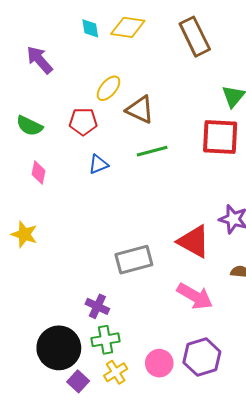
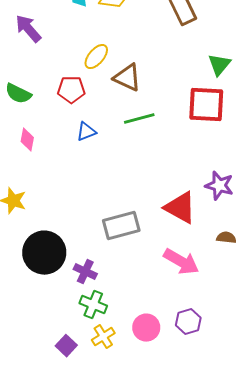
green cross: (105, 340) -> (93, 305), turned 32
black circle: (59, 348) -> (44, 253), moved
purple hexagon: (202, 357) -> (188, 322), size x0.7

